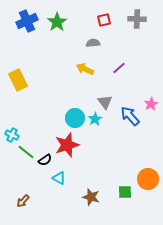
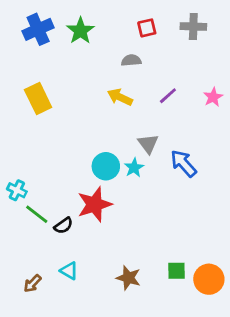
yellow rectangle: (18, 80) -> (38, 99), moved
pink star: (151, 104) -> (213, 97), moved
cyan triangle: (59, 178) -> (69, 271), moved
orange circle: (148, 179) -> (209, 279), moved

